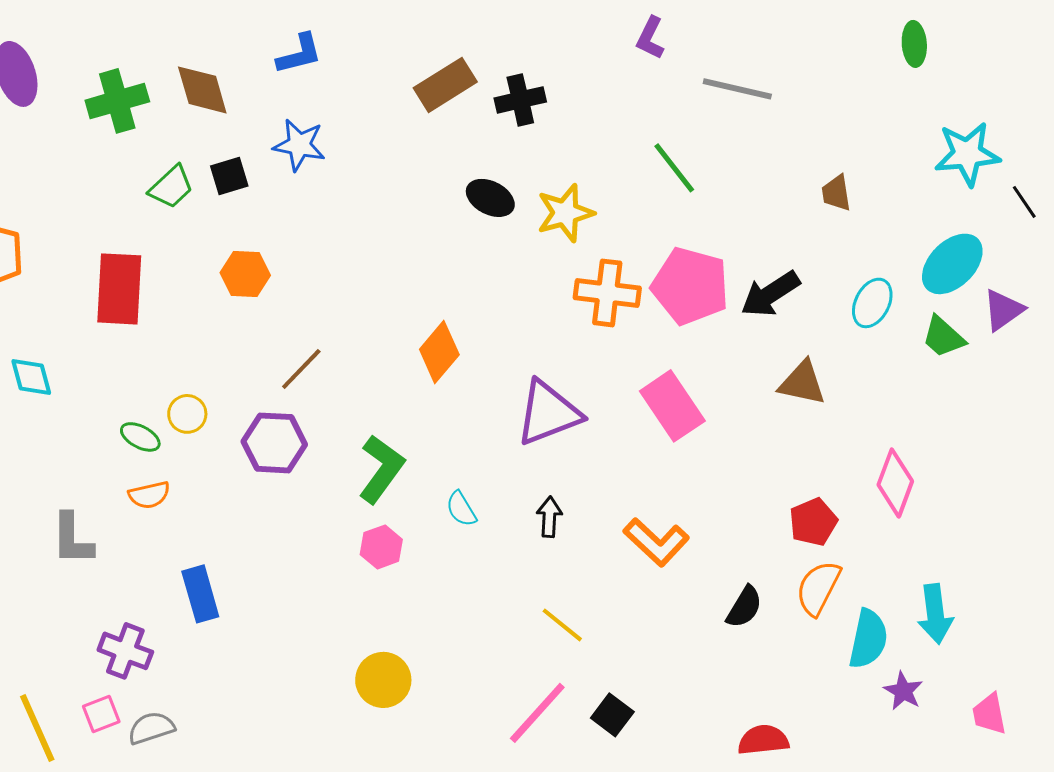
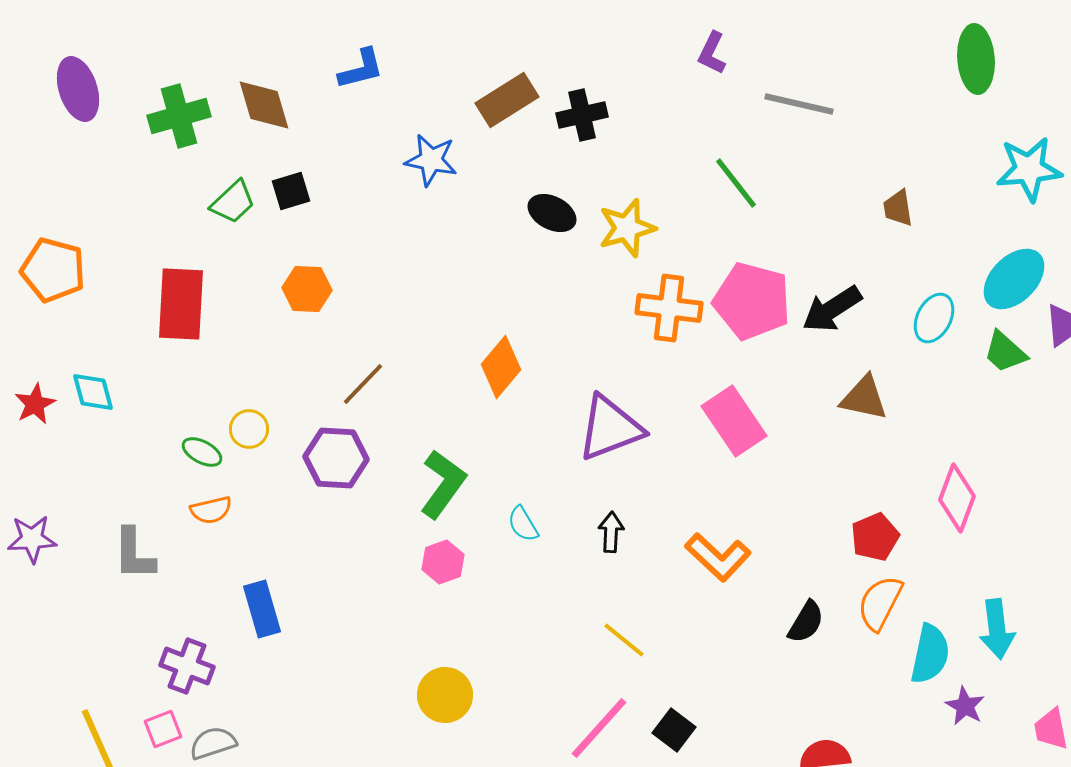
green ellipse: (914, 44) -> (976, 59), size x1.5
blue star: (299, 145) -> (431, 160), moved

